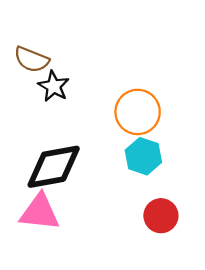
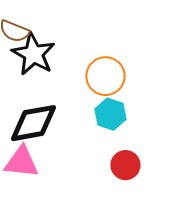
black star: (54, 86) -> (33, 54), size x1.6

